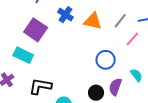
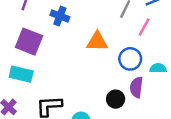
orange triangle: (93, 21) -> (97, 42), moved
blue circle: (106, 60) -> (130, 59), moved
cyan semicircle: (136, 75) -> (158, 68), turned -40

